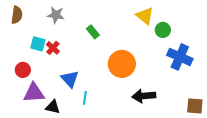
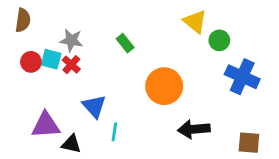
gray star: (56, 15) -> (71, 40), moved
red circle: (23, 70) -> (31, 62), moved
brown square: (195, 106) -> (249, 143), moved

